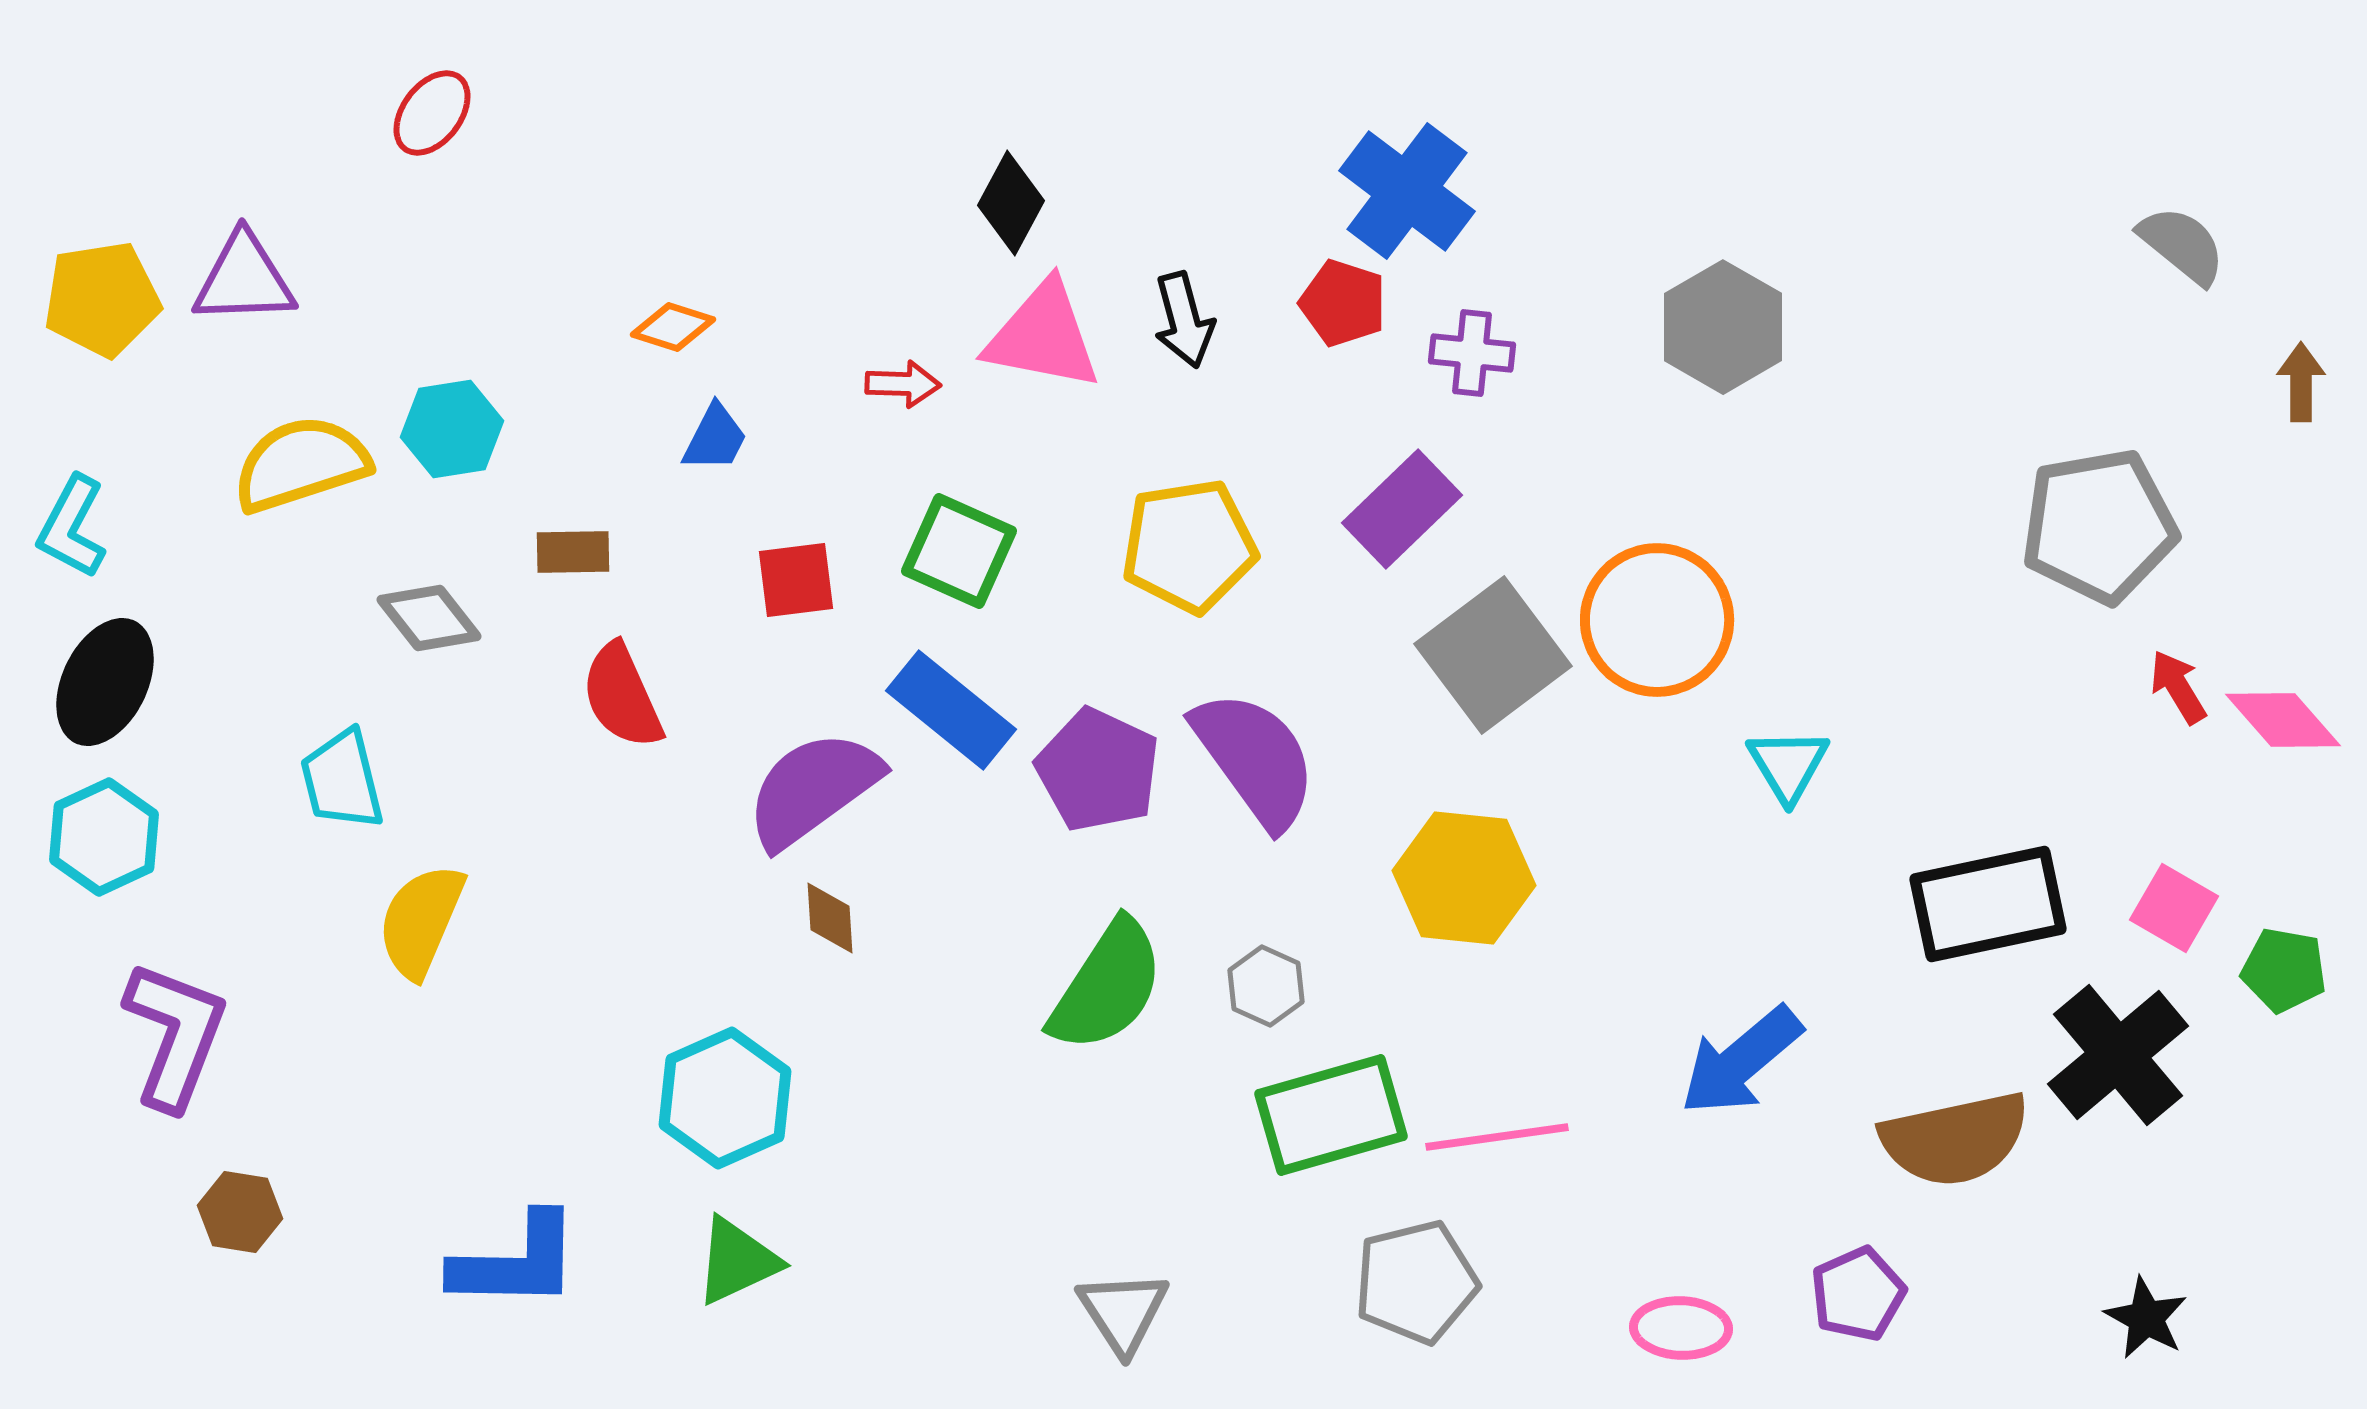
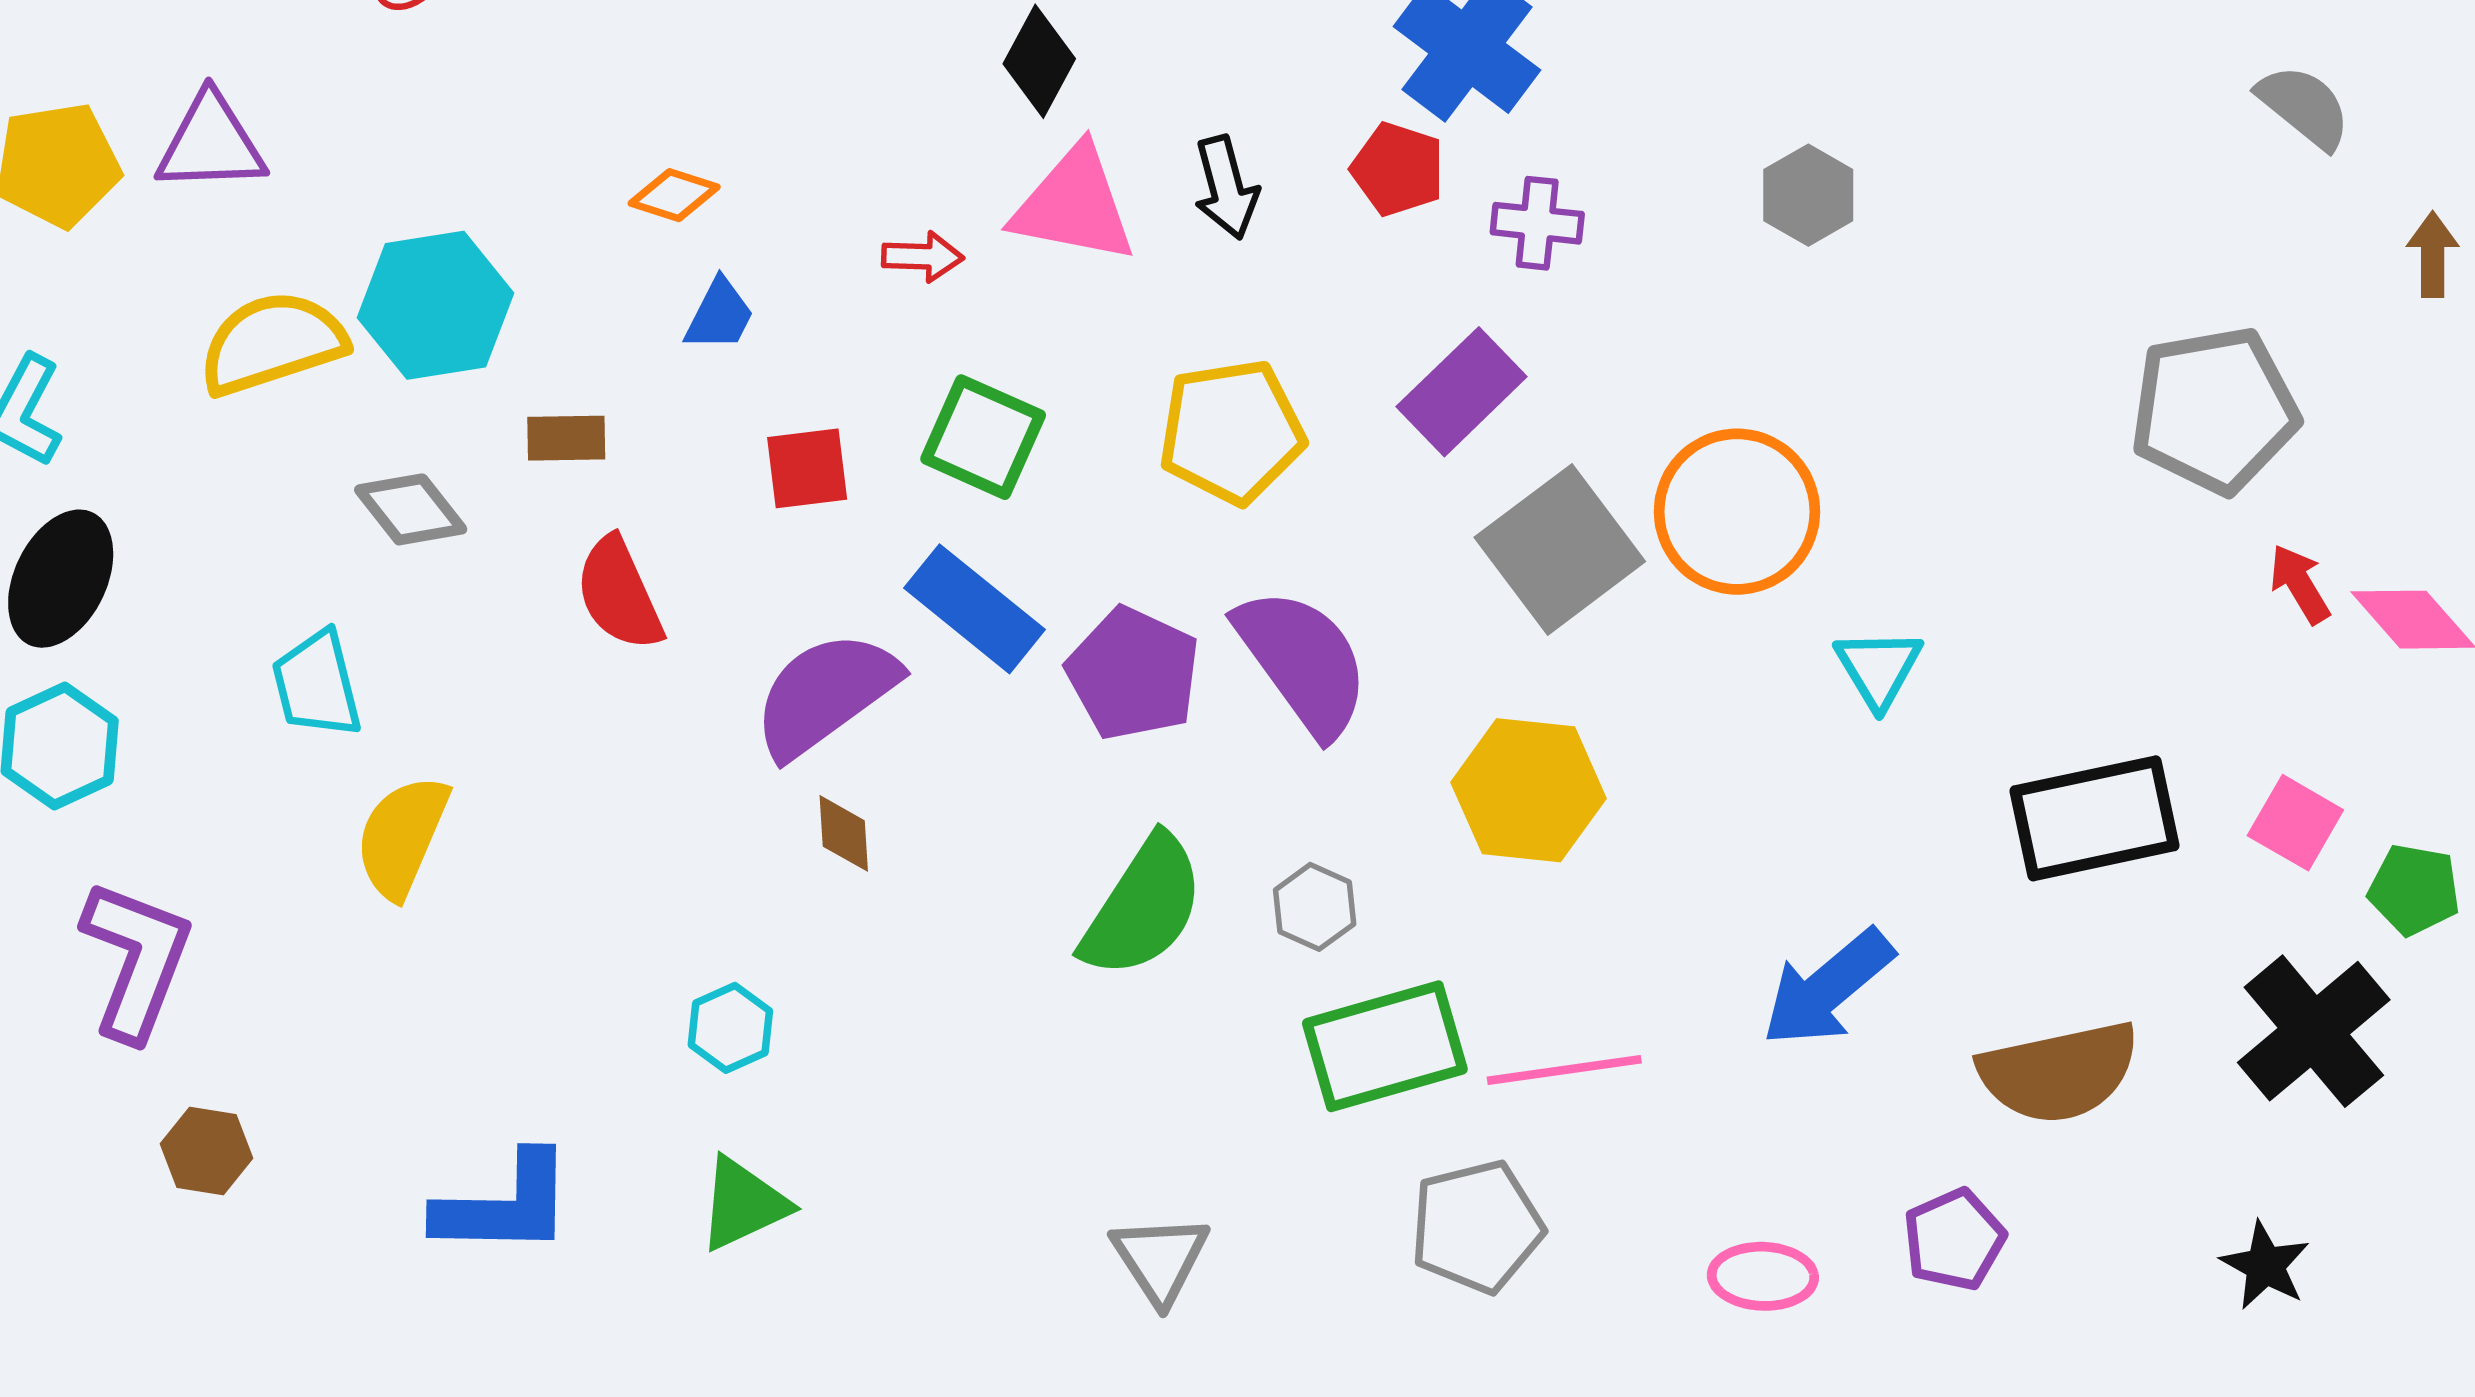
gray hexagon: (1723, 327) -> (1808, 195), size x0.7
cyan hexagon: (452, 429) -> (435, 305), size x1.4
black cross: (2118, 1055) -> (2314, 1031), moved
cyan hexagon: (725, 1098) -> (730, 1028), size x0.6

